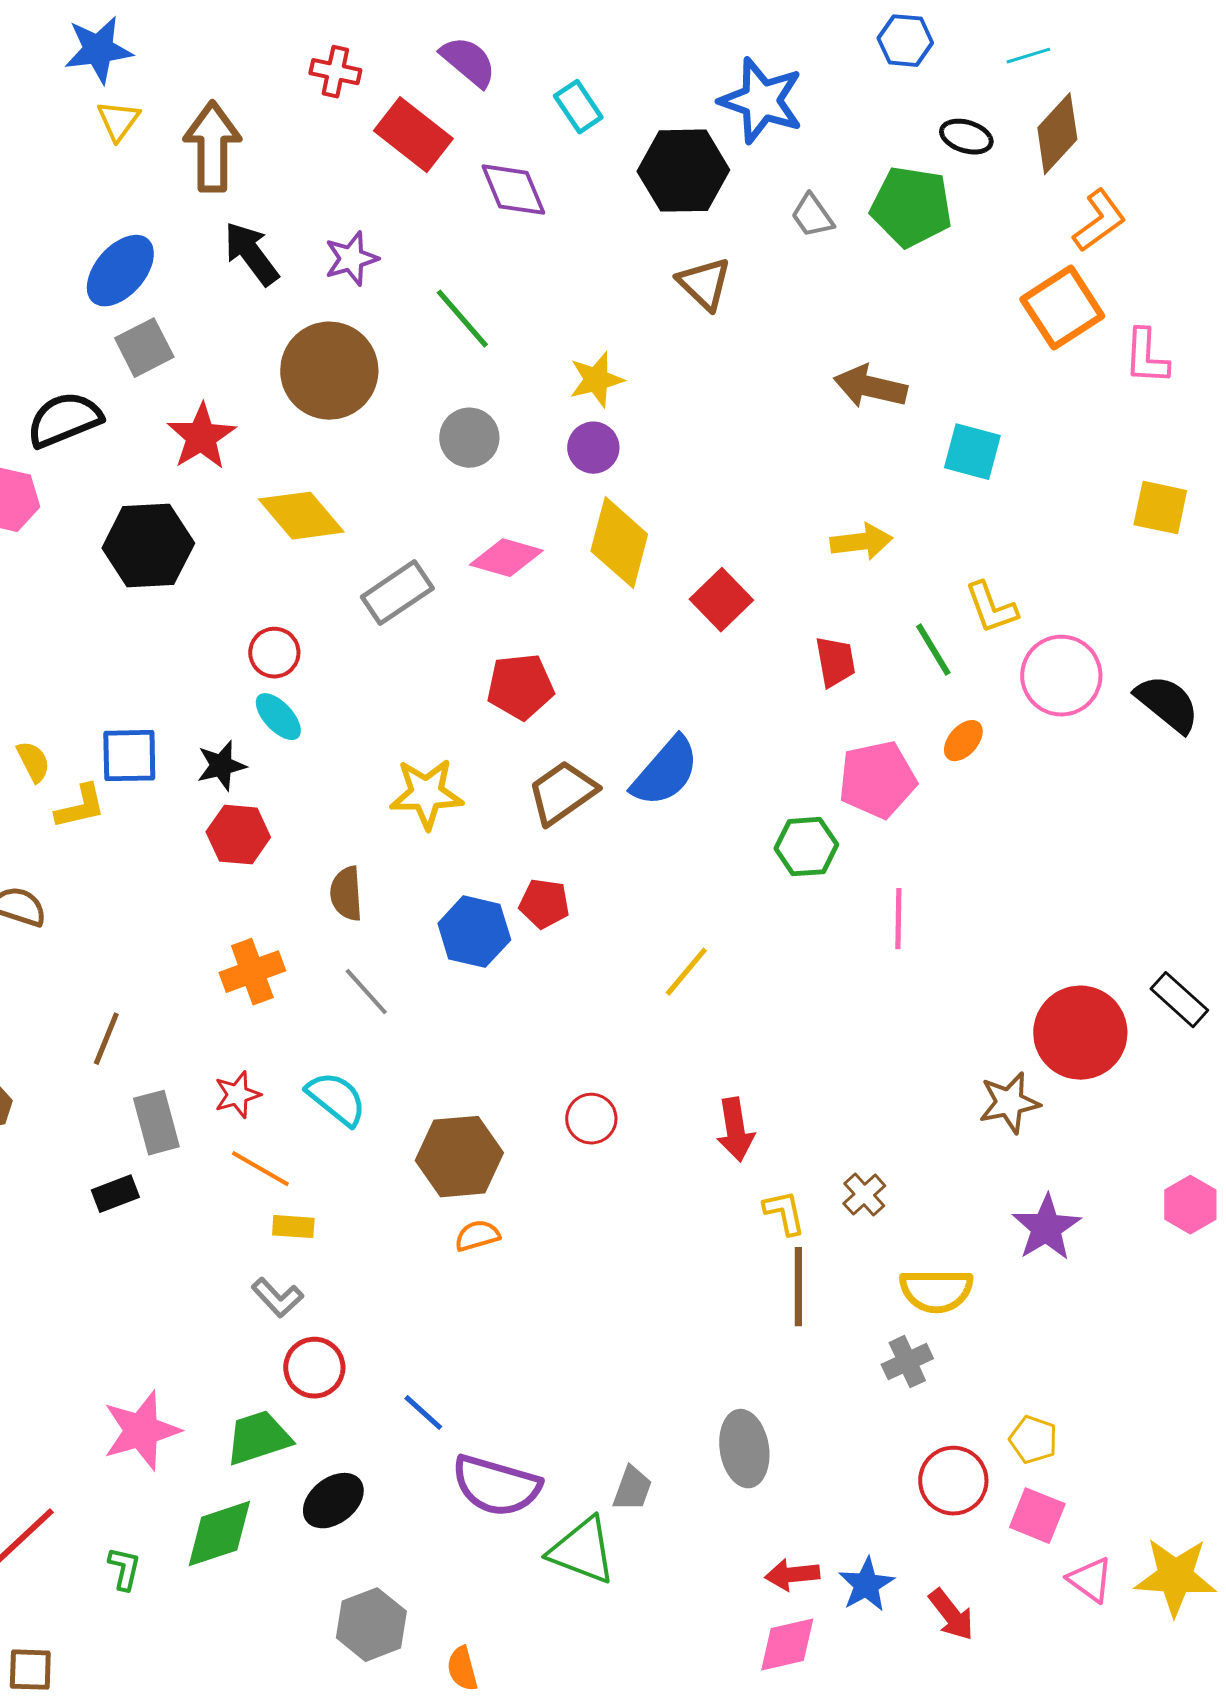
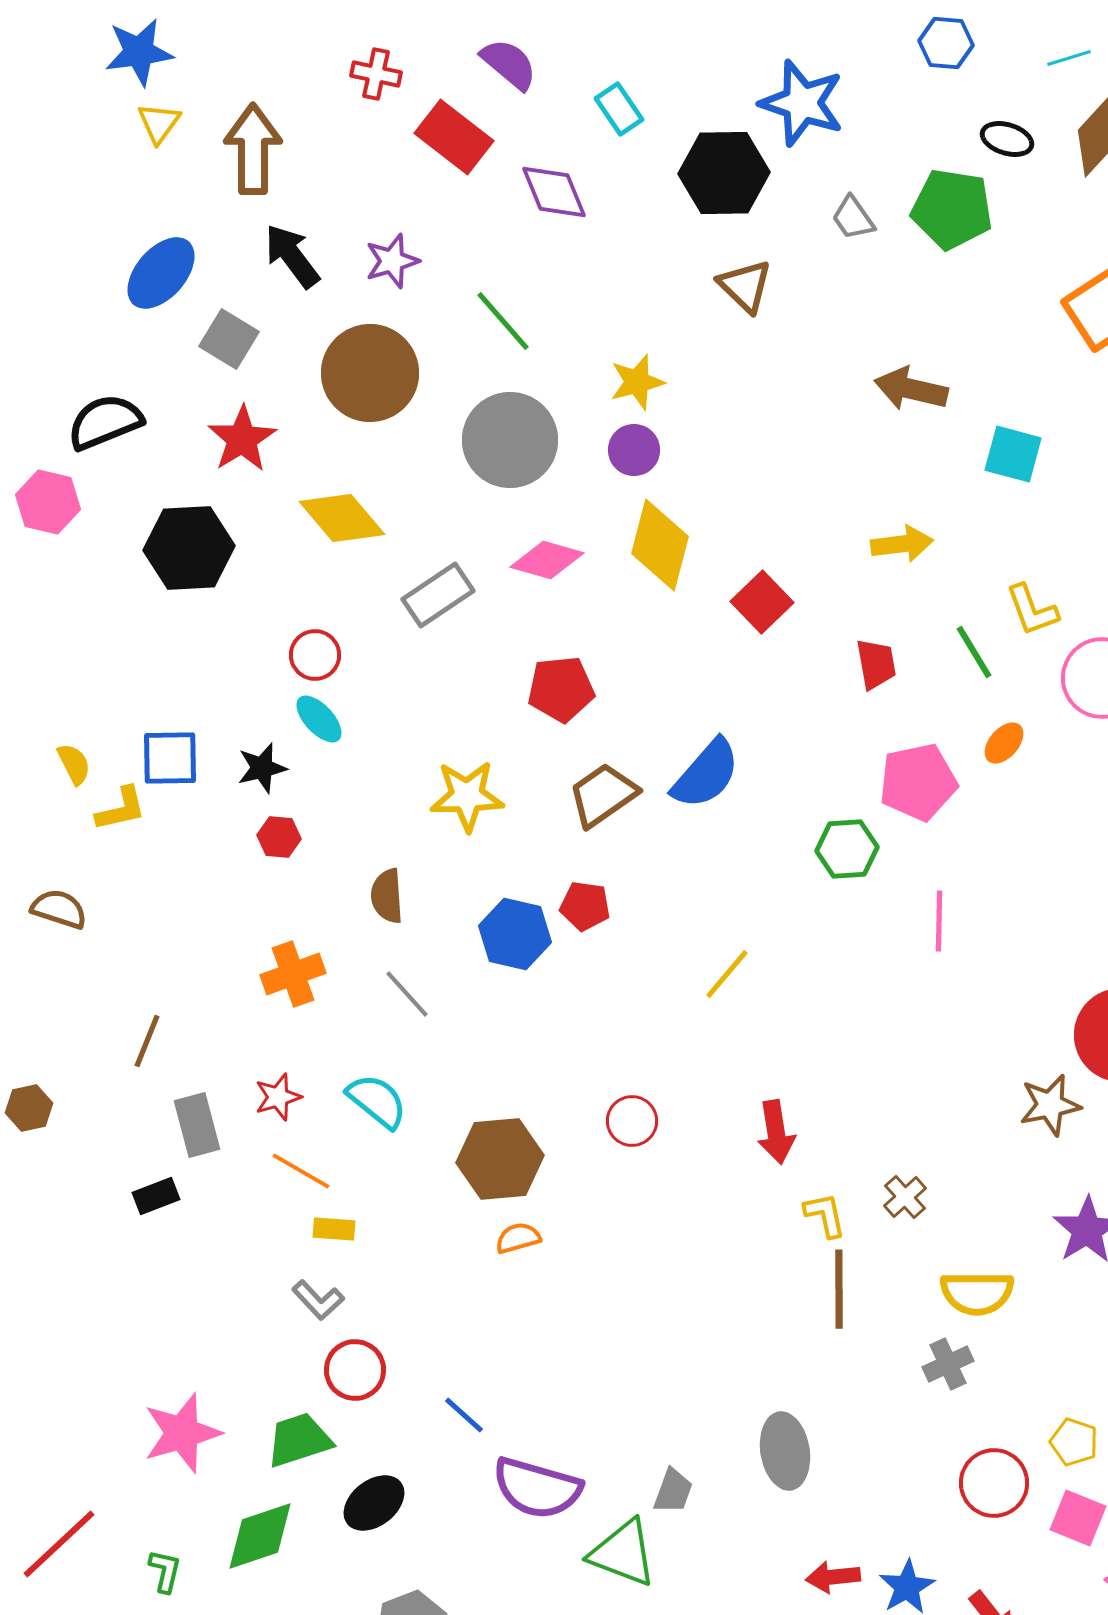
gray square: (144, 348) -> (229, 339), moved, turned -32
gray circle: (469, 438) -> (510, 440), size x1.6
red hexagon: (238, 835) -> (279, 837), size x0.7

